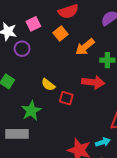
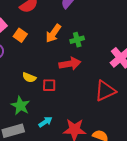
orange square: (61, 34) -> (20, 35), moved
cyan arrow: (103, 142) -> (45, 122), moved

